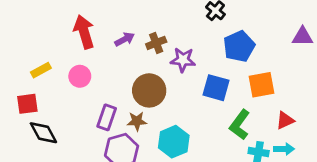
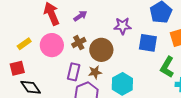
brown cross: (156, 43) -> (79, 43), moved
pink circle: (80, 76) -> (52, 45), size x1.5

